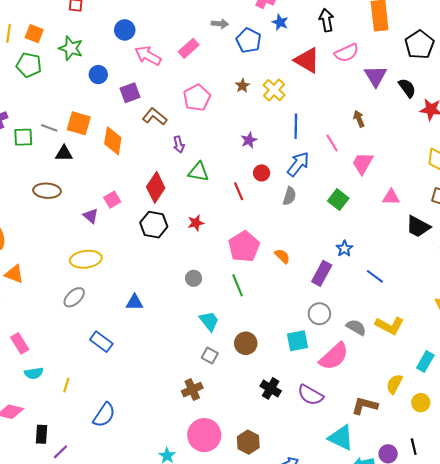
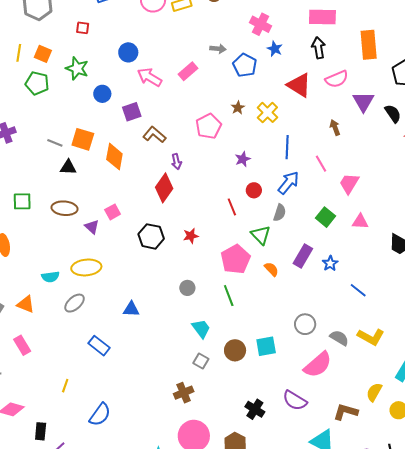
pink pentagon: (197, 98) -> (209, 126), moved
brown arrow: (359, 119) -> (335, 127), moved
green square: (23, 137) -> (22, 201), moved
green triangle: (199, 172) -> (261, 235), moved, turned 35
red diamond: (156, 187) -> (164, 188), moved
brown ellipse: (47, 191) -> (65, 208), moved
pink triangle: (391, 197) -> (360, 222), moved
purple rectangle: (322, 273) -> (303, 256), moved
orange triangle: (14, 274) -> (26, 304), moved
cyan square: (297, 341) -> (266, 346), moved
cyan semicircle: (34, 373) -> (50, 277), moved
black cross: (271, 388) -> (255, 409), moved

